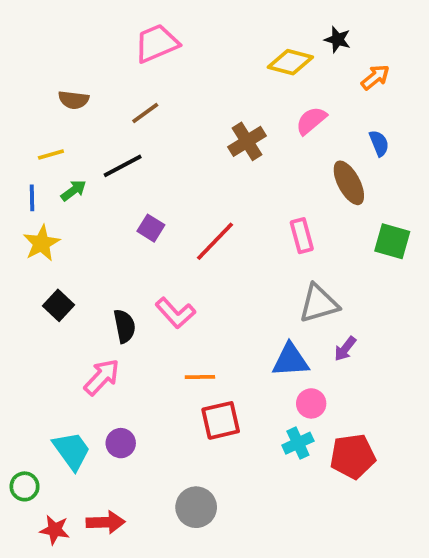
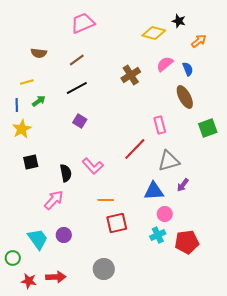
blue semicircle: (379, 143) -> (188, 69), moved
black line: (123, 166) -> (77, 88), moved
red line: (215, 241) -> (135, 149), moved
green square: (392, 241) -> (208, 128), turned -36
black square: (58, 305) -> (31, 162), turned 35

